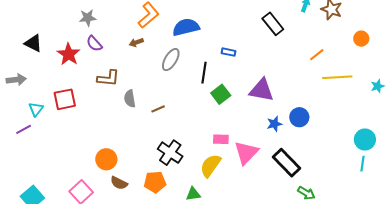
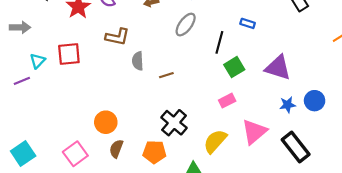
pink rectangle: (221, 139) -> (227, 101), moved, turned -35
brown semicircle: (119, 183) -> (116, 149), turned 78

